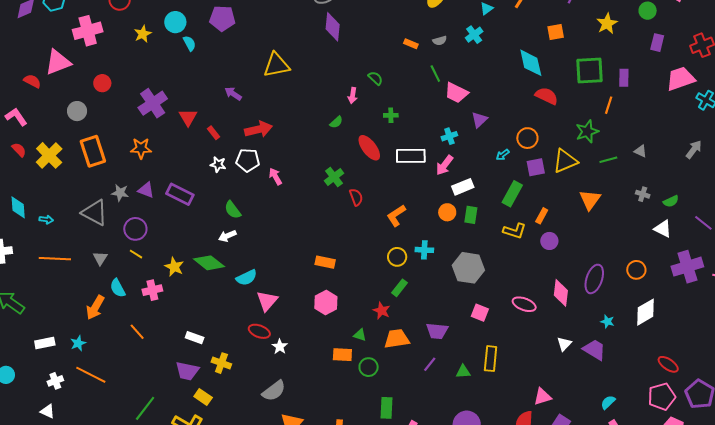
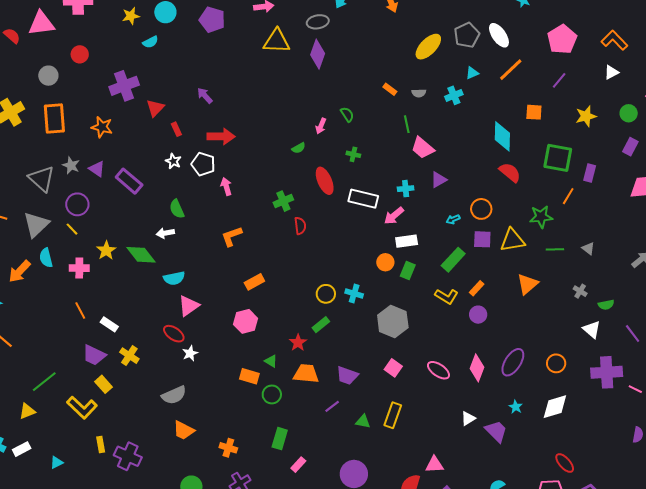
cyan semicircle: (189, 43) -> (150, 42), moved, turned 77
yellow triangle: (277, 65) -> (277, 41), moved
orange L-shape: (396, 216) -> (232, 236), moved
gray triangle: (100, 258) -> (36, 225), size x1.8
orange rectangle: (325, 262) -> (254, 282), turned -54
orange line: (137, 332) -> (80, 311), moved

